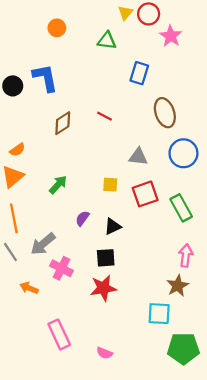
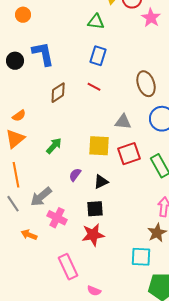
orange circle: (57, 28) -> (23, 15), moved
blue rectangle: (139, 73) -> (98, 56), moved
yellow square: (110, 185) -> (99, 146), size x1.6
pink rectangle: (59, 334) -> (68, 267), moved

